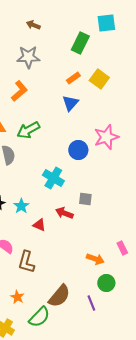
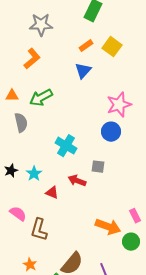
blue circle: (78, 150) -> (111, 132), moved
orange arrow: (95, 259) -> (108, 227), size x1.4
green circle: (106, 283) -> (131, 242), moved

